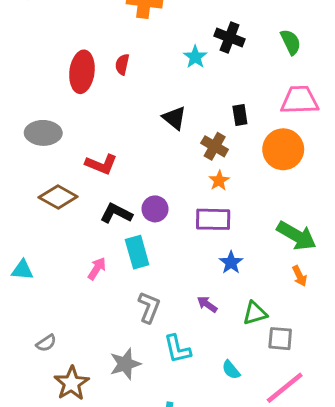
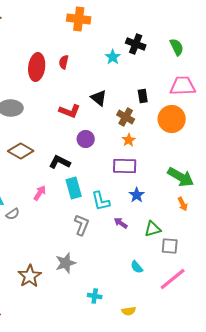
red L-shape: (101, 164) -> (70, 111), moved
purple circle: (155, 209) -> (86, 139), moved
pink arrow: (97, 269) -> (40, 193), moved
gray semicircle: (46, 343) -> (13, 214), moved
cyan L-shape: (177, 349) -> (101, 201), moved

